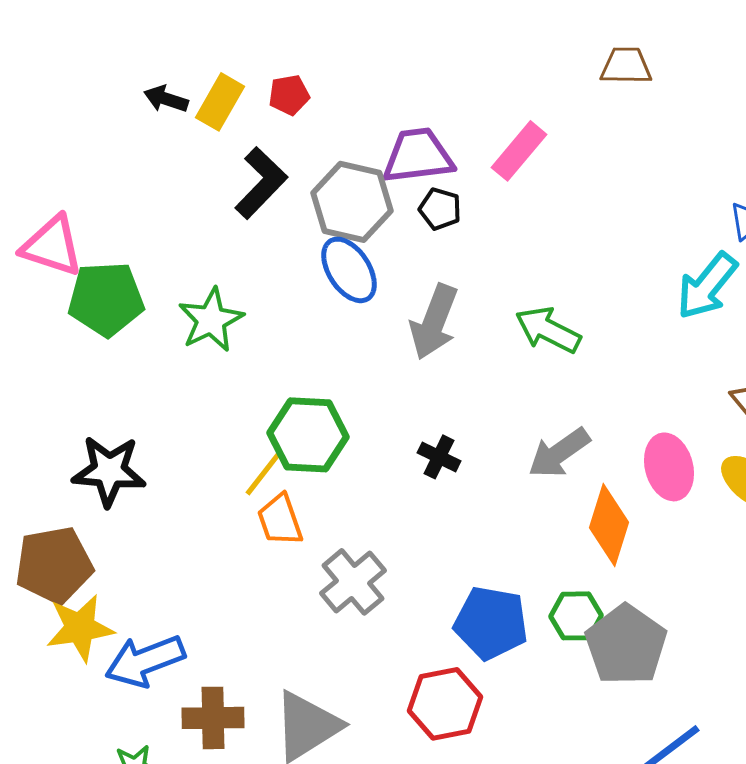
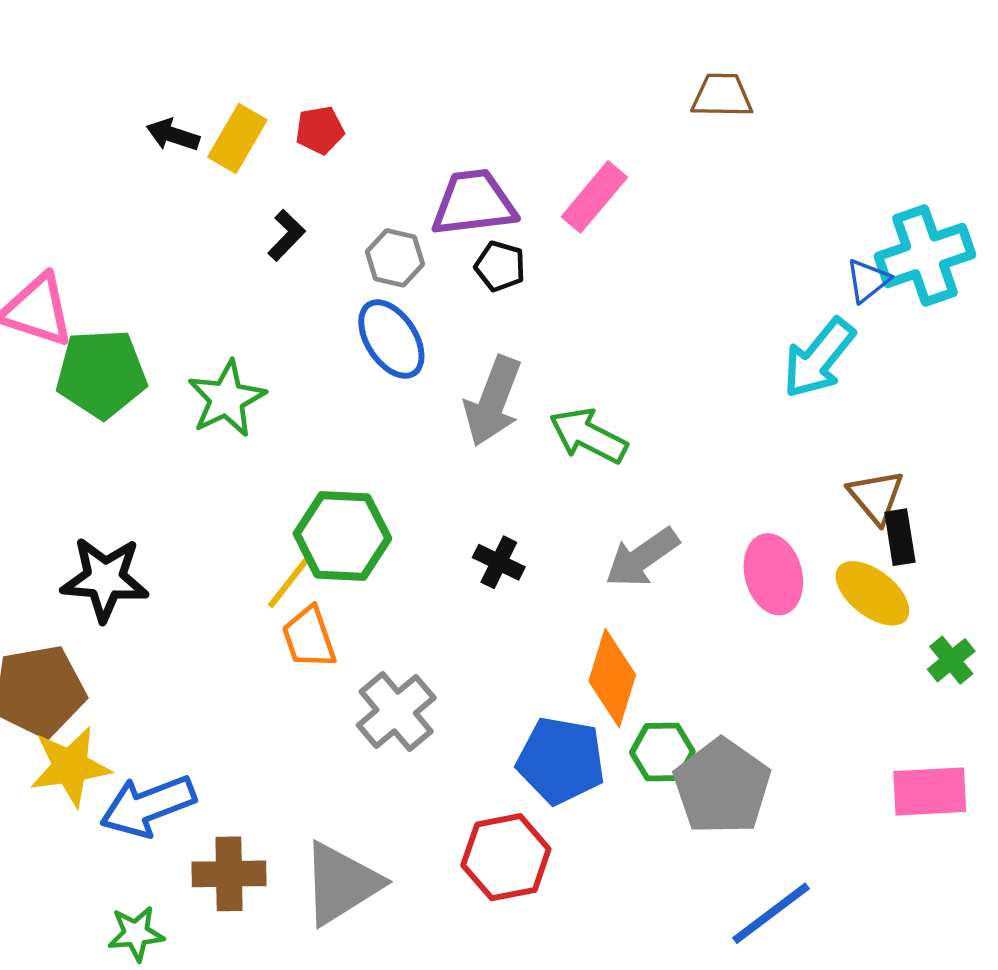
black L-shape: (261, 183) -> (286, 235), size x0.6
gray hexagon: (352, 202) -> (395, 258), size x0.6
green arrow: (548, 330) -> (588, 436), moved
orange diamond: (609, 525) -> (612, 678), moved

